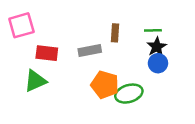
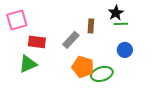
black star: (157, 47) -> (116, 13), moved
gray rectangle: (90, 51) -> (71, 40), turned -36

